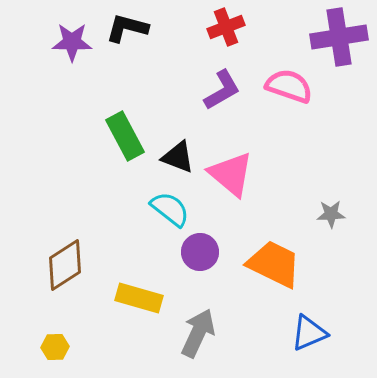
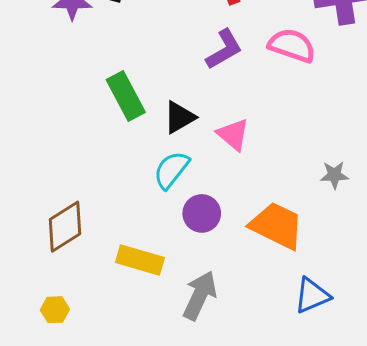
black triangle: (178, 157) -> (179, 117), turned -51
pink triangle: (231, 174) -> (233, 134), size x0.7
cyan semicircle: (170, 209) -> (171, 170), turned -90

